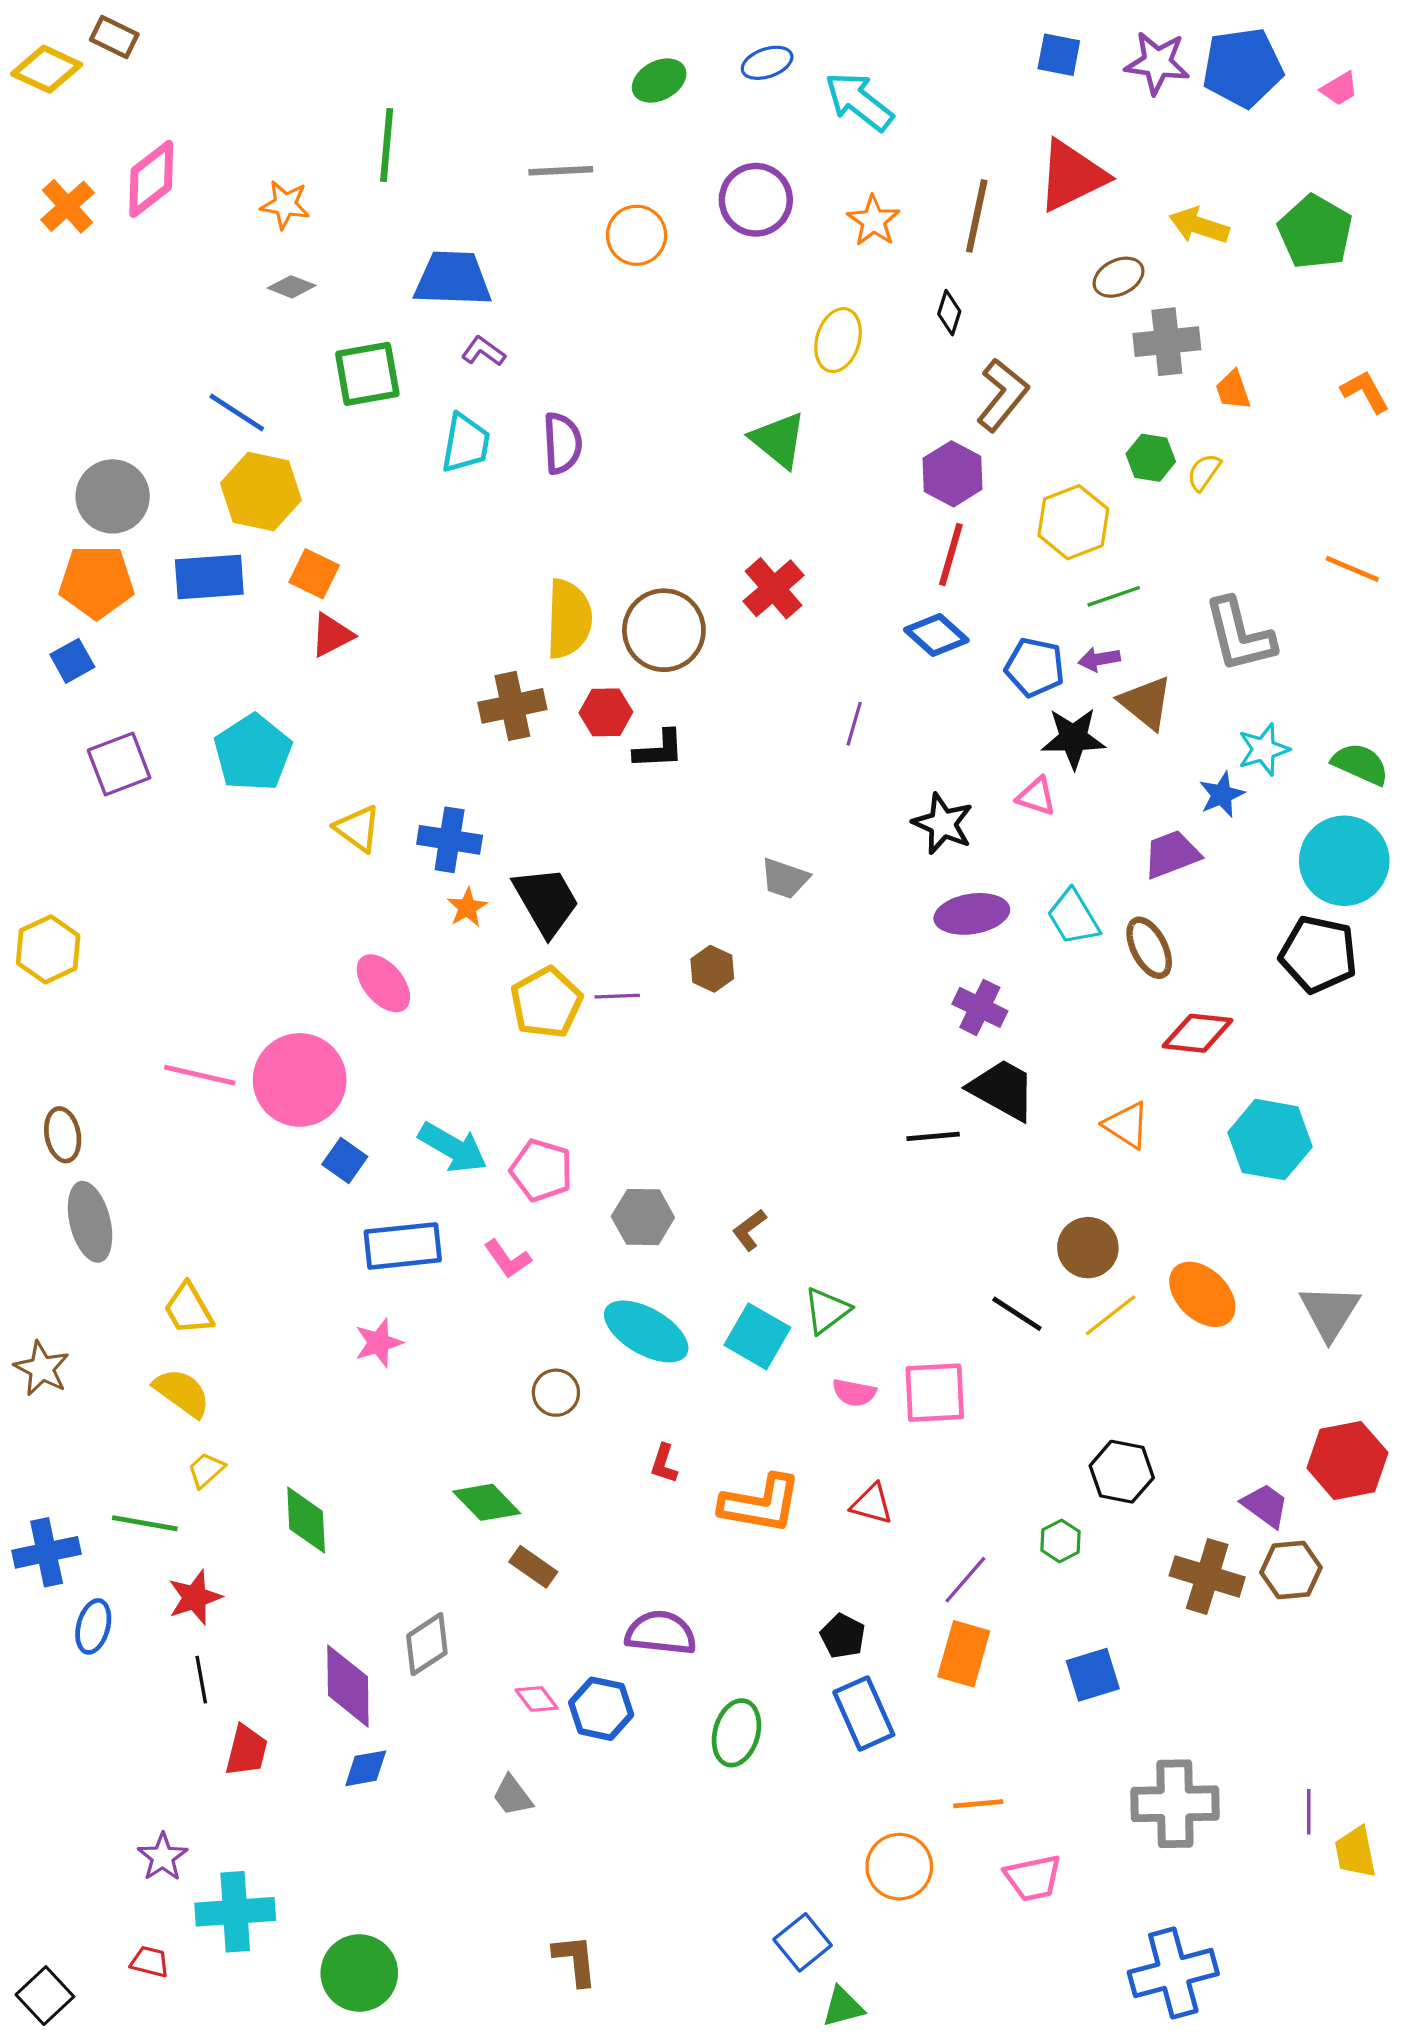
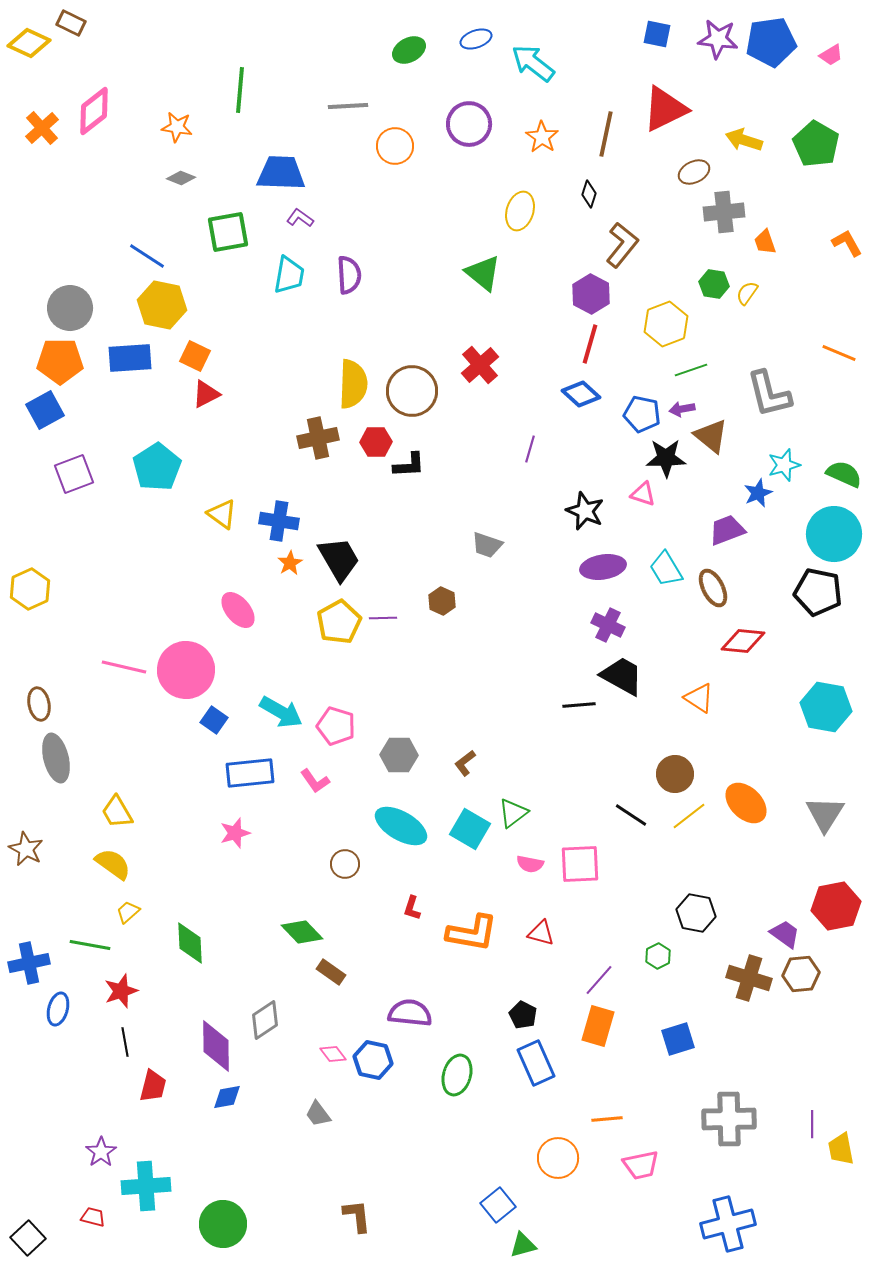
blue square: (72, 661) -> (45, 410), size x1.4
cyan hexagon: (1270, 1140) -> (826, 707), moved

